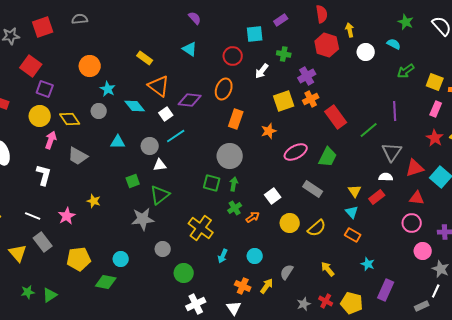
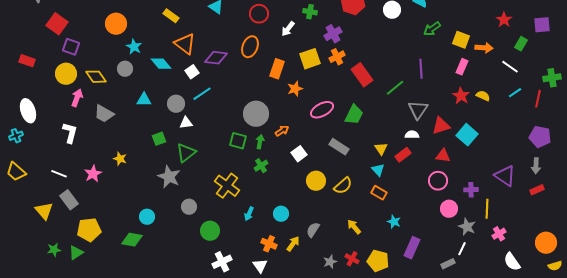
orange rectangle: (236, 119) -> (277, 69), moved
orange arrow: (253, 217) -> (282, 131), moved
gray star: (143, 219) -> (169, 177), turned 30
yellow pentagon: (79, 259) -> (89, 230), moved

